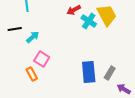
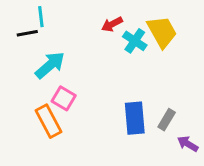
black line: (15, 29) -> (27, 33), moved
cyan arrow: (33, 37) -> (50, 65), size x1.5
orange rectangle: (32, 74) -> (48, 121), size x1.5

